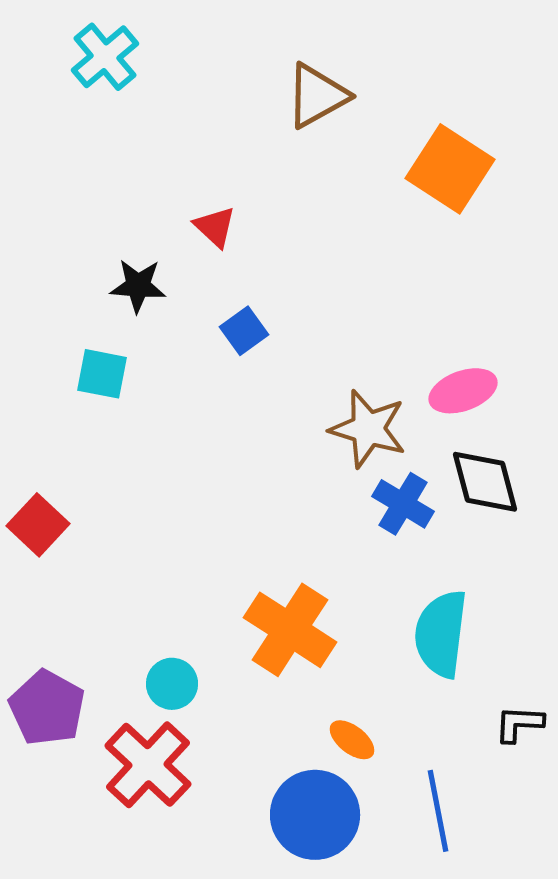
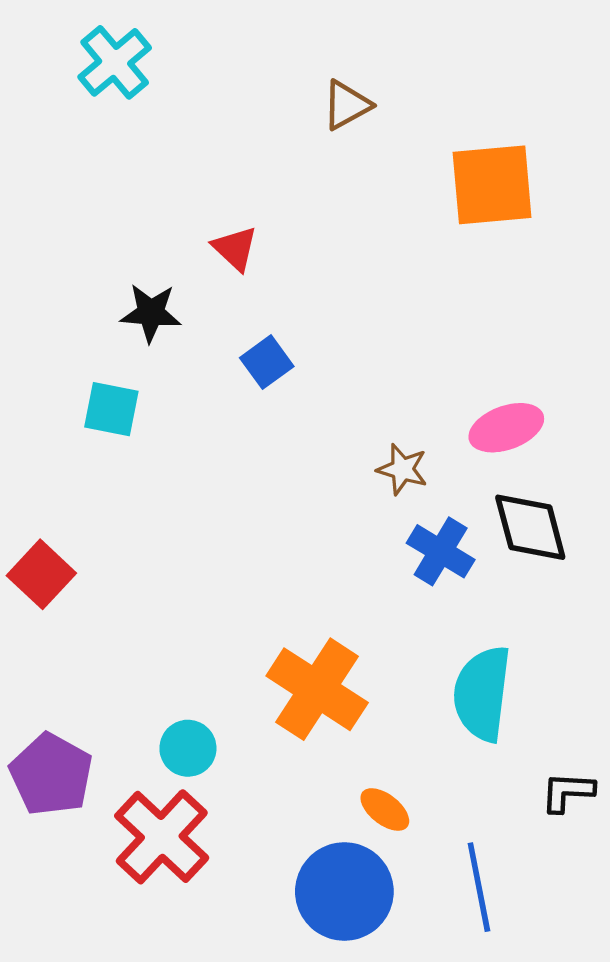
brown triangle: (317, 96) -> (347, 105), size x0.7
orange square: (450, 169) -> (492, 185), turned -38
brown star: (368, 429) -> (402, 469), size x0.6

